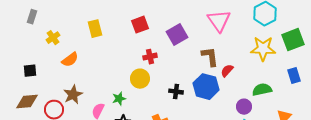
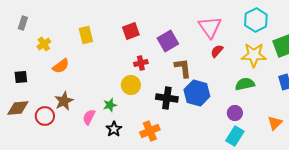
brown L-shape: (210, 57) -> (183, 68), moved
red semicircle: (227, 71) -> (217, 51), moved
green semicircle: (262, 90) -> (245, 84), moved
black cross: (176, 92) -> (167, 98), size x1.5

